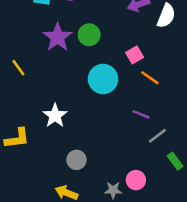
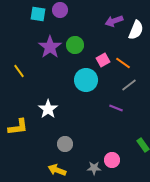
pink square: (135, 55) -> (103, 60), moved
orange line: (150, 78) -> (123, 63), moved
gray line: (157, 136) -> (129, 85), moved

